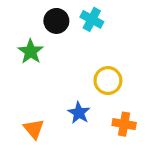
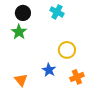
black circle: (56, 21) -> (23, 13), moved
orange cross: (124, 124) -> (77, 77), turned -32

